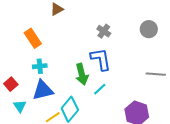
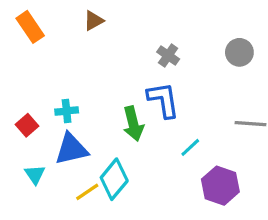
orange rectangle: (33, 38) -> (30, 27), moved
red square: (11, 84) -> (27, 125), moved
cyan line: (100, 89) -> (190, 147), moved

